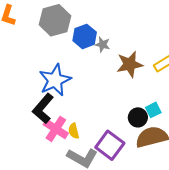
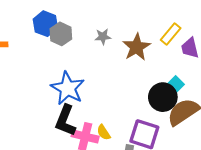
gray hexagon: (55, 20) -> (61, 34), moved, size x0.7
blue hexagon: (85, 36) -> (45, 24), moved
black circle: (138, 117) -> (163, 97), size x1.4

